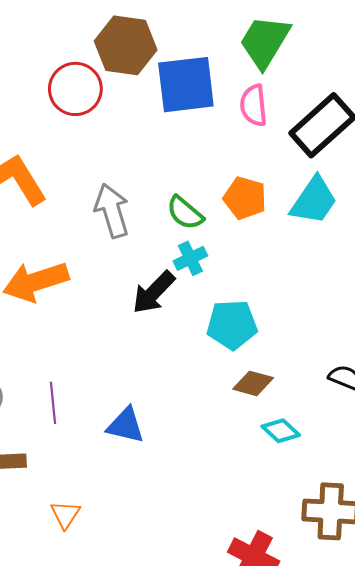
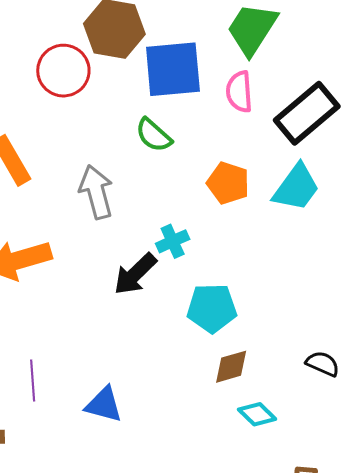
green semicircle: (185, 213) -> (154, 135), moved
brown diamond: (253, 383) -> (231, 367), turned -33

